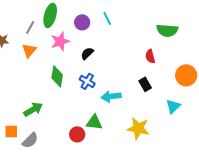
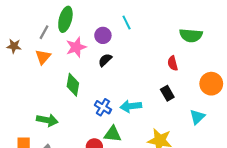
purple circle: (82, 22) -> (103, 35), moved
blue cross: (87, 81) -> (103, 107), moved
green arrow: (33, 109) -> (47, 120), turned 42

